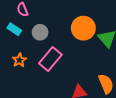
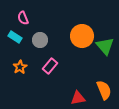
pink rectangle: (50, 59) -> (50, 66), size x0.7

